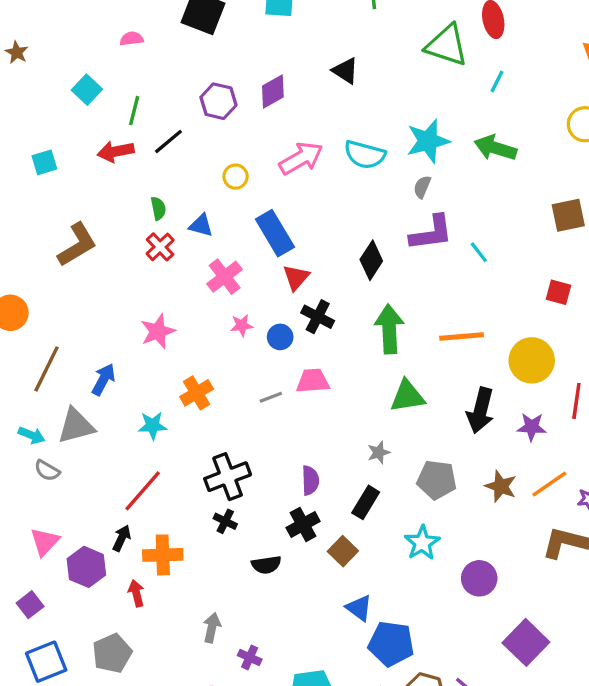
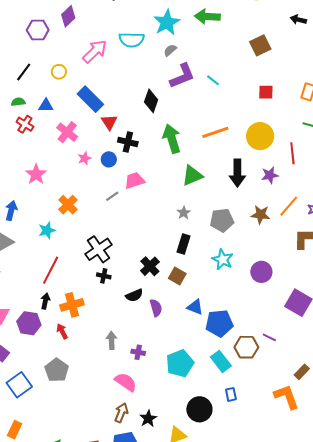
black line: (168, 141) -> (24, 72), moved
gray semicircle: (422, 187) -> (170, 50), turned 40
green semicircle: (158, 208) -> (18, 102), turned -72
purple semicircle: (310, 480) -> (156, 308), moved

